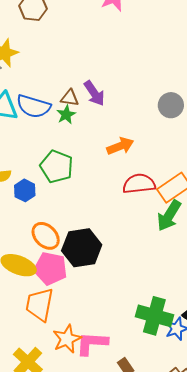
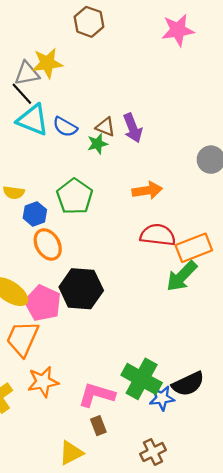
blue semicircle: (34, 106) -> (65, 127), size x0.7
orange ellipse: (46, 236) -> (48, 244), moved
pink L-shape: (92, 343) -> (97, 395), moved

